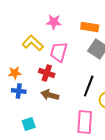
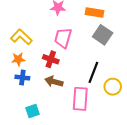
yellow L-shape: (33, 43) -> (21, 37), moved
pink rectangle: (85, 122) -> (80, 99), moved

